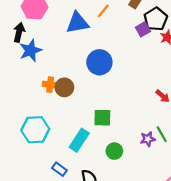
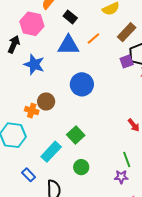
blue star: (30, 50) -> (34, 64), moved, turned 30
orange cross: (50, 85) -> (32, 111), moved
green square: (102, 118) -> (76, 135), turned 36
purple star: (148, 139) -> (121, 177), moved

